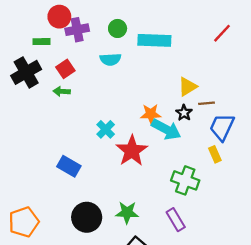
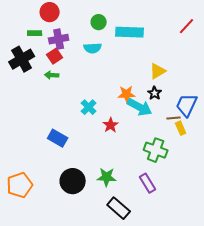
purple cross: (77, 30) -> (59, 39), moved
brown line: (207, 103) -> (174, 118), moved
red star: (132, 151) -> (111, 125), size x0.6

